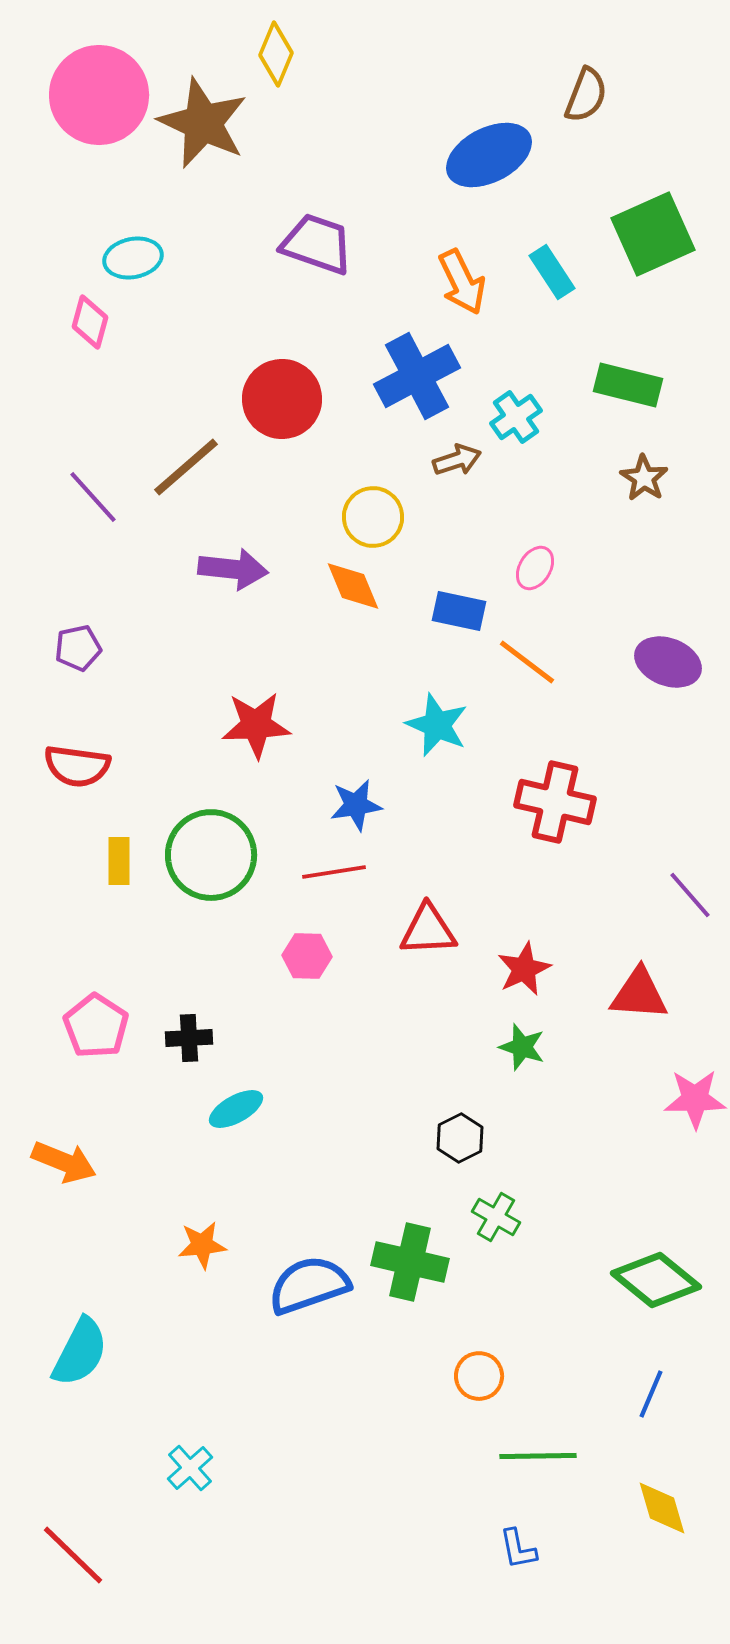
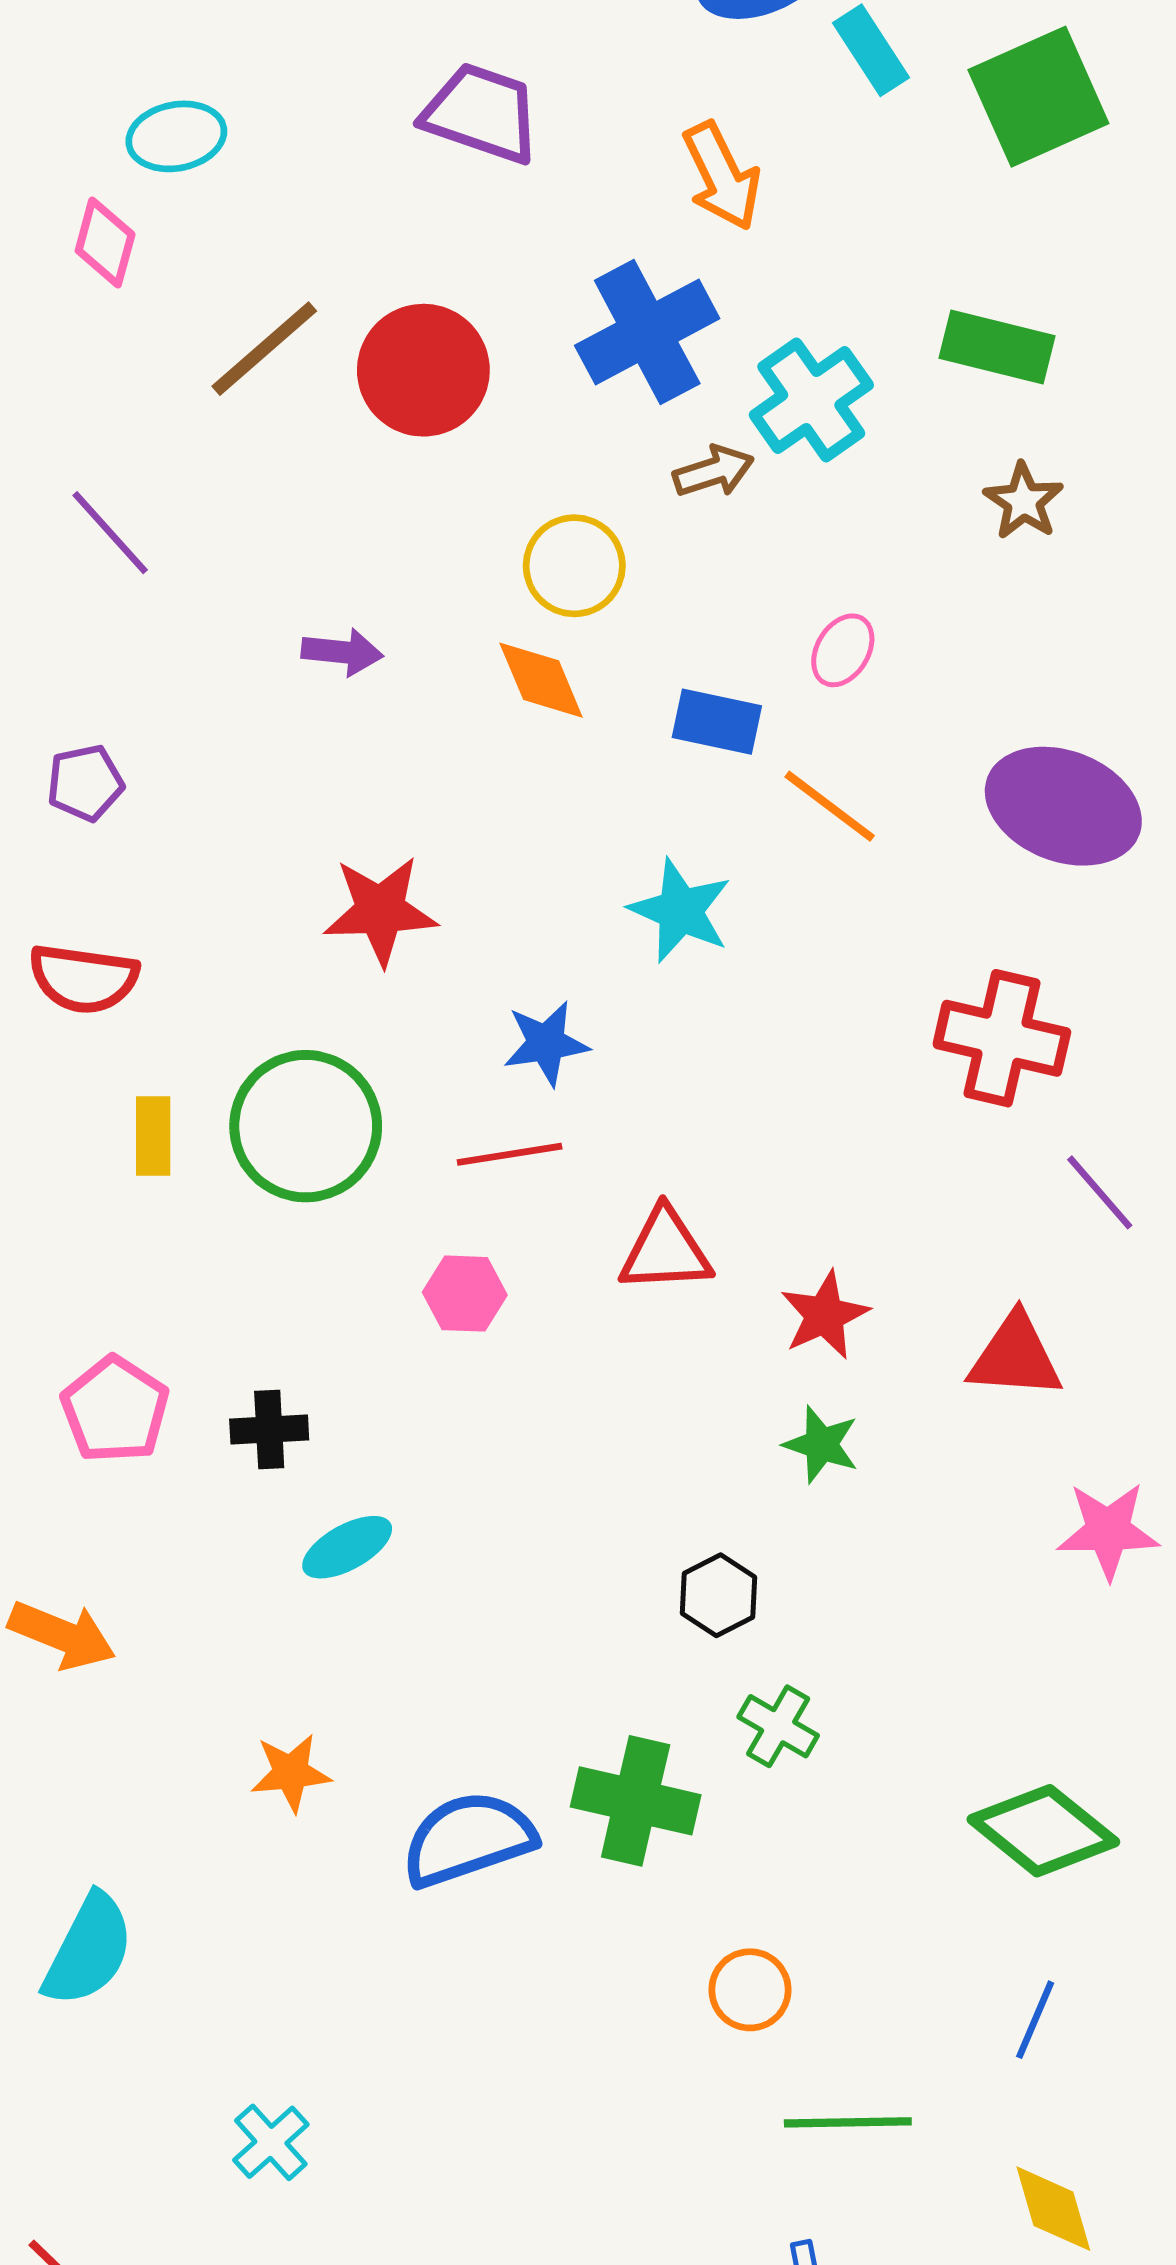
cyan rectangle: (552, 272) -> (871, 50), moved
cyan cross: (516, 417) -> (811, 400), size x1.4
brown line: (186, 467) -> (264, 349), moved
purple arrow: (233, 569) -> (342, 652), size x0.7
purple ellipse: (668, 662) -> (1063, 806), size x1.4
red cross: (555, 802) -> (1002, 1038), moved

